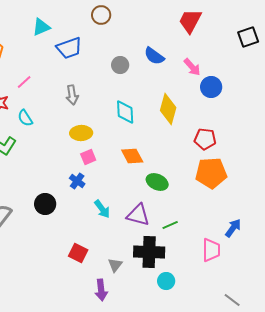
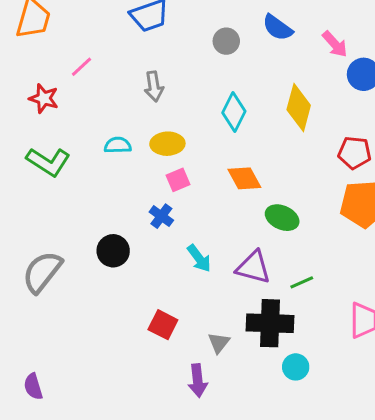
cyan diamond: (125, 112) -> (234, 112), turned 30
cyan semicircle: (25, 118) -> (118, 145), moved, turned 120

